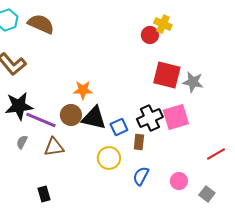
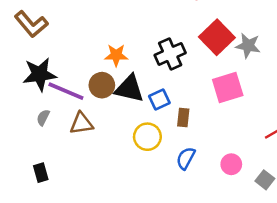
red square: (167, 75) -> (217, 37), turned 32
black cross: (150, 118) -> (170, 54), moved
black rectangle: (44, 194) -> (41, 173), moved

